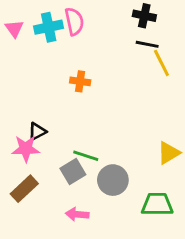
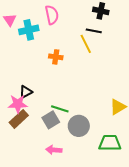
cyan cross: (49, 27) -> (29, 30), moved
black line: (147, 44) -> (94, 31), moved
yellow line: (161, 63) -> (86, 44), moved
brown rectangle: (24, 189) -> (19, 119), moved

